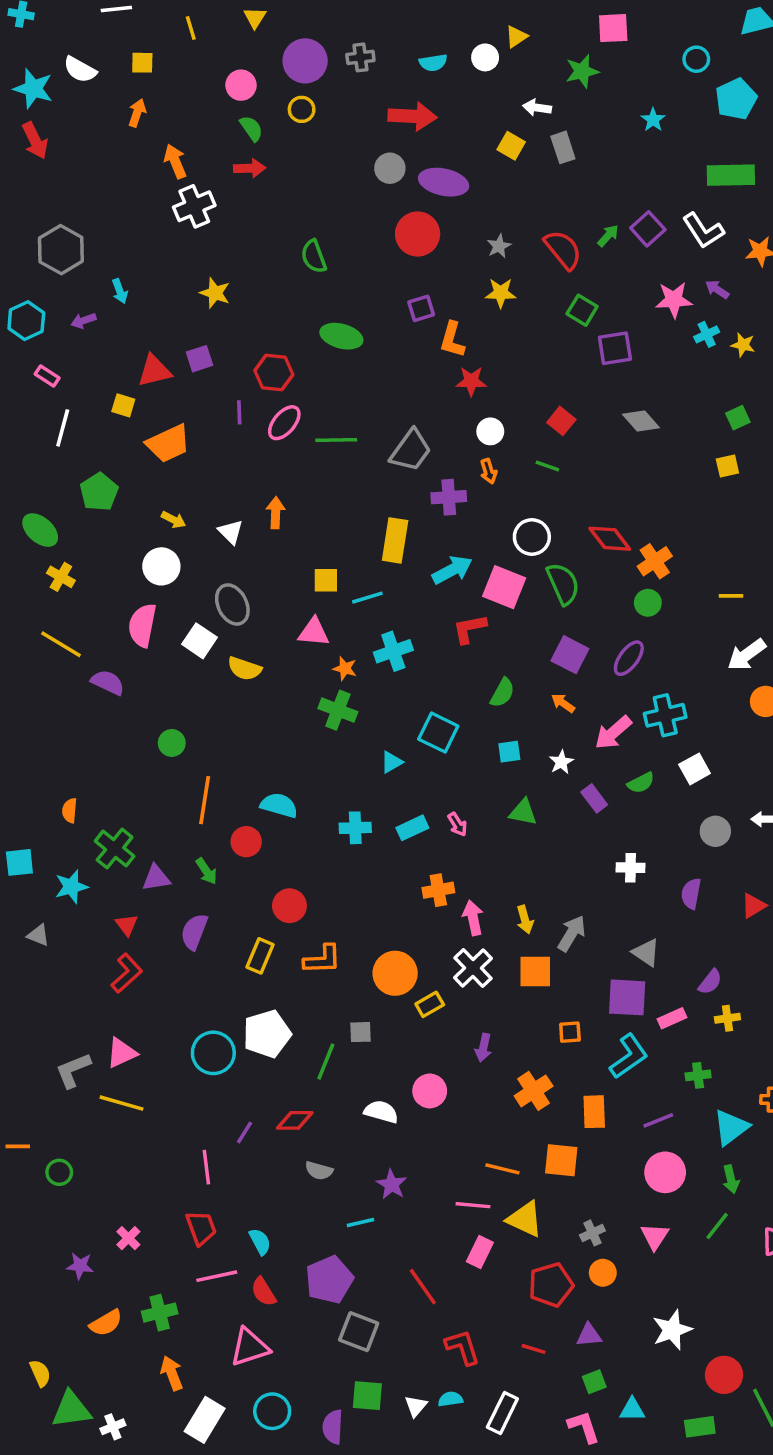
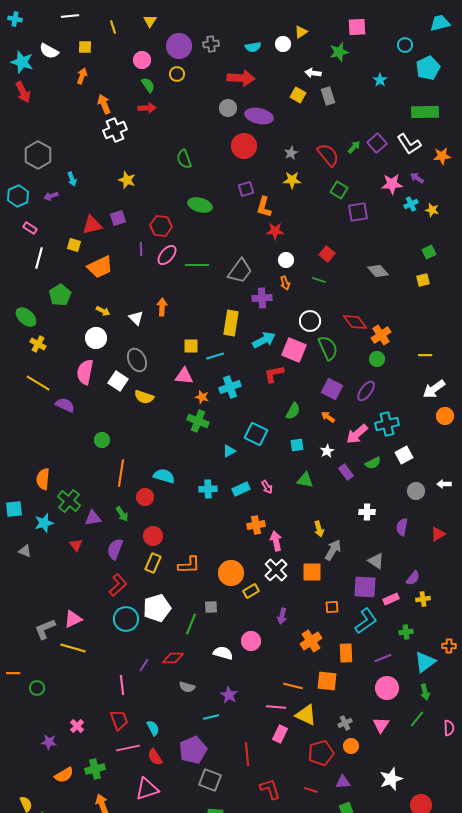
gray diamond: (641, 421) -> (378, 271), moved
orange semicircle: (70, 811) -> (43, 479), size x1.5
red circle: (289, 906) -> (153, 536), moved
yellow arrow: (525, 920) -> (319, 529), moved
red L-shape: (127, 973) -> (118, 585), moved
red line: (423, 1287) -> (247, 754), turned 30

